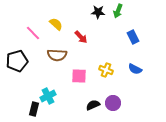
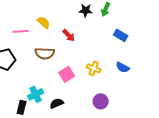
pink line: (33, 33) -> (21, 31), turned -49
blue rectangle: (133, 37) -> (121, 35), turned -32
pink square: (79, 76) -> (67, 74), turned -35
black semicircle: (93, 105) -> (57, 103), moved

